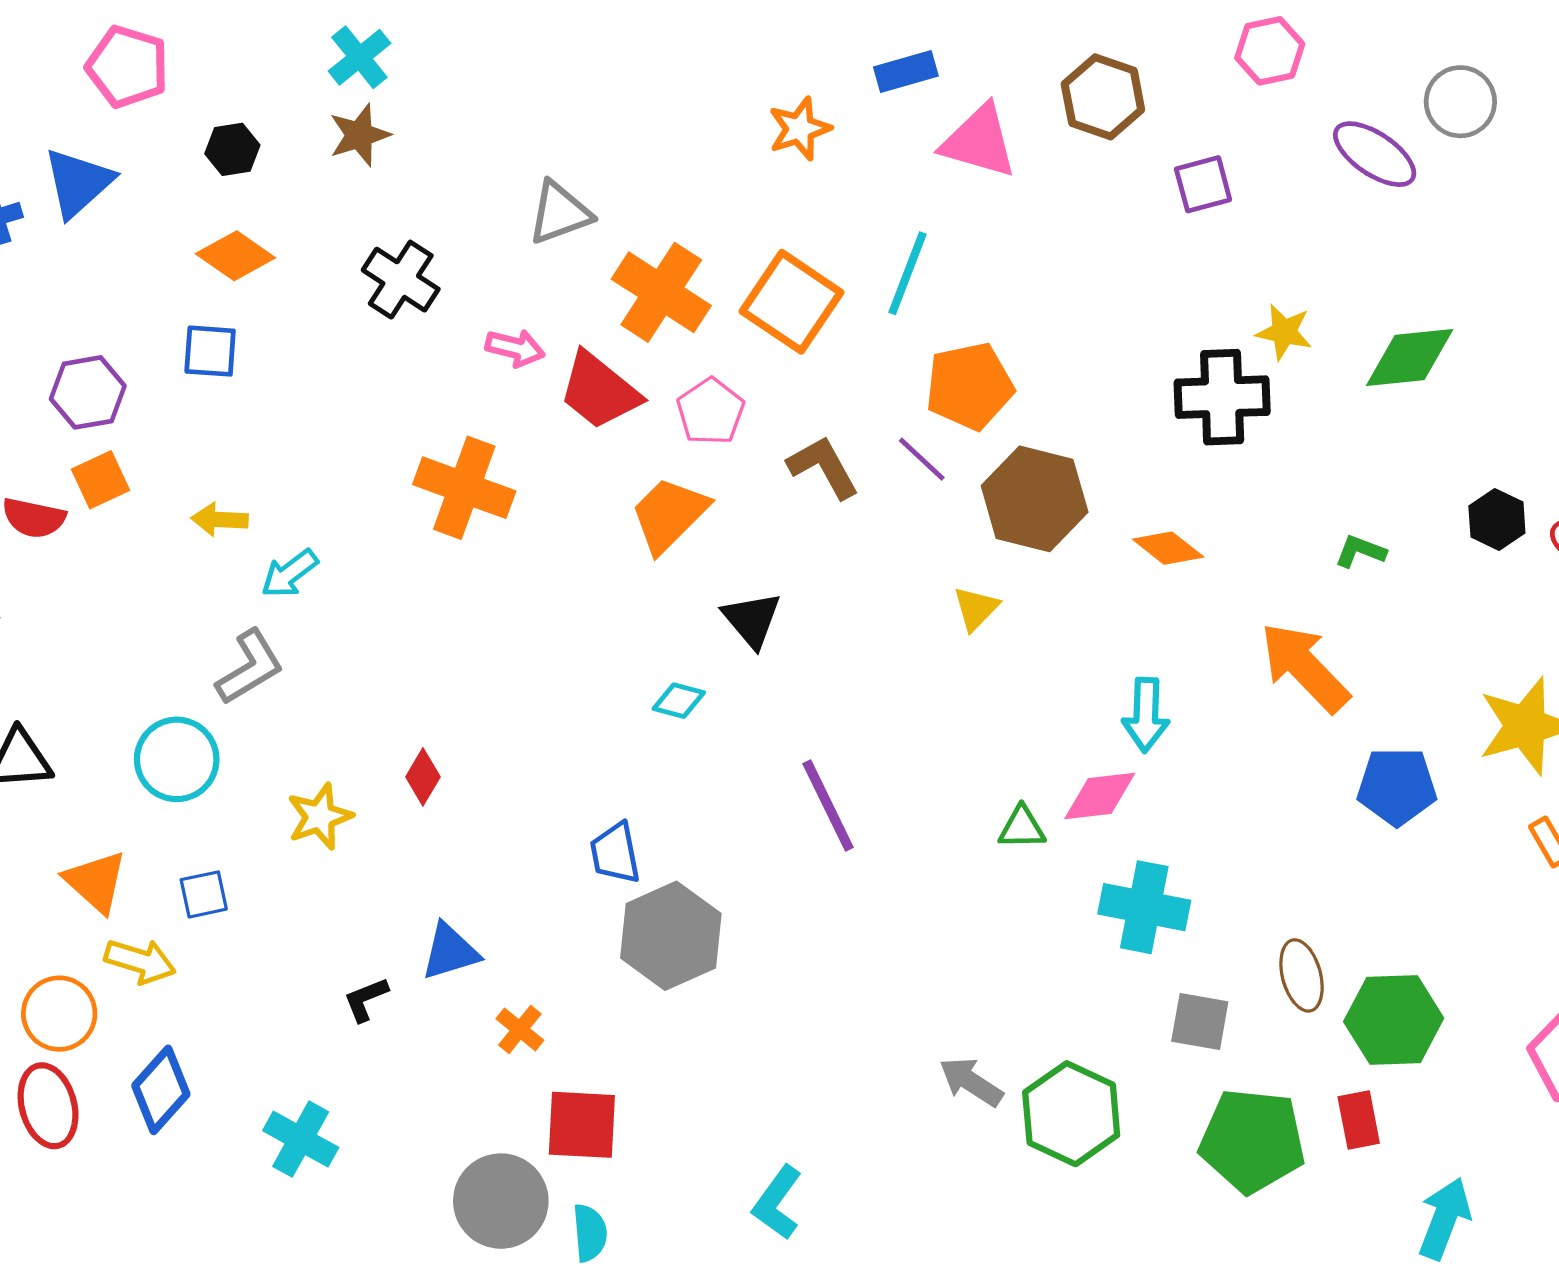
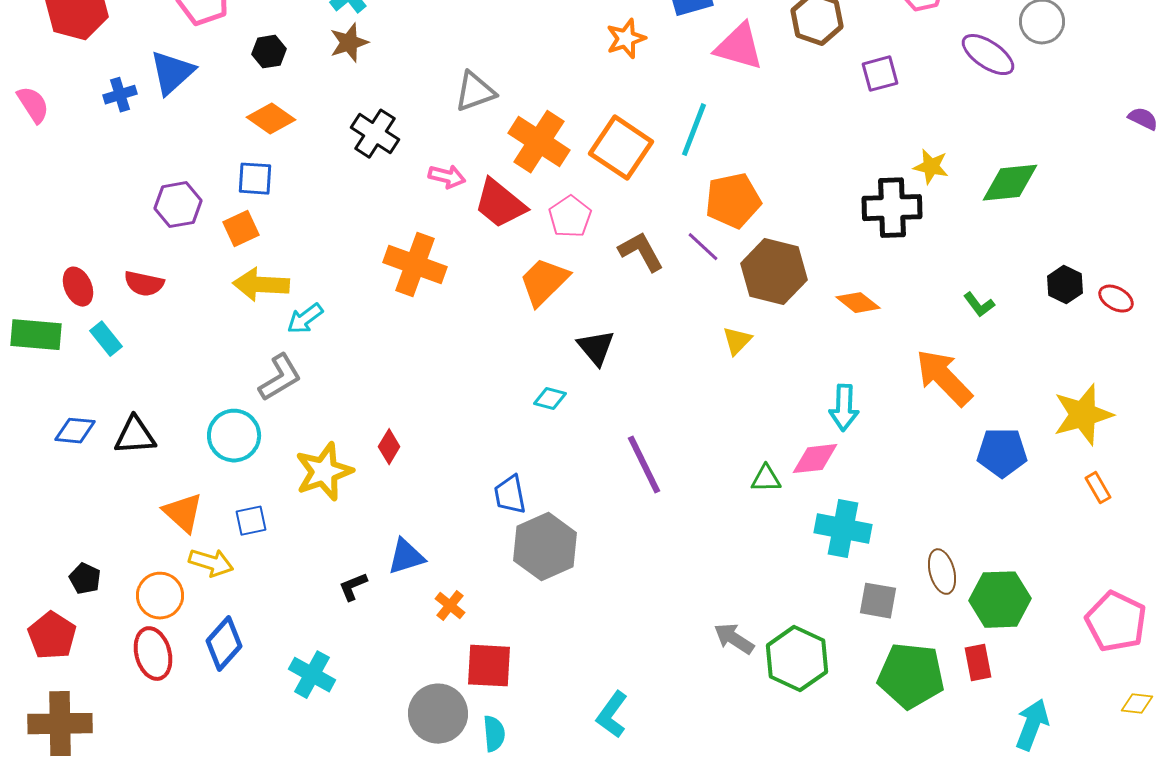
orange square: (100, 480) -> (241, 229), moved
yellow arrow: (220, 519) -> (261, 285), size x1.6
green L-shape: (1360, 551) -> (979, 305), turned -148
yellow star: (320, 817) -> (324, 472), size x1.4

